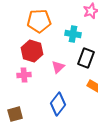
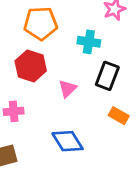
pink cross: (24, 75) -> (14, 111), moved
blue diamond: (58, 104) -> (68, 141), turned -70

